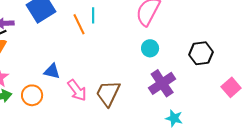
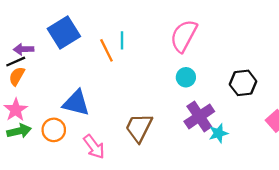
blue triangle: (52, 71) -> (76, 103), size x1.5
pink arrow: (77, 90) -> (94, 147), moved
cyan star: (174, 118) -> (218, 133), moved, turned -30

